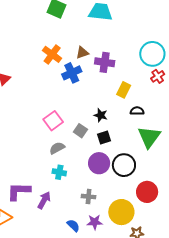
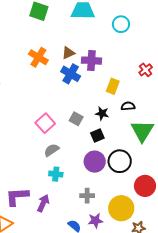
cyan circle: (152, 54) -> (121, 24), moved, size x0.7
blue cross: (72, 73) -> (71, 74), moved, turned -30
black star: (101, 115) -> (102, 113), moved
gray square: (80, 131) -> (76, 119), moved

